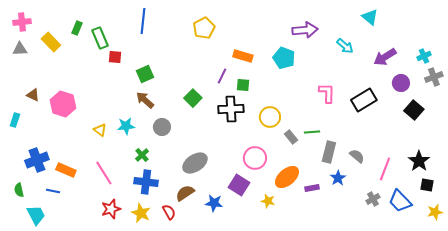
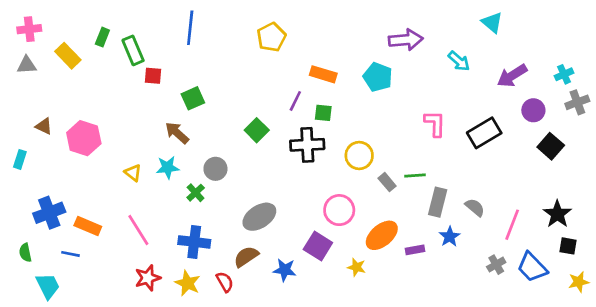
brown arrow: (145, 100) -> (177, 133), moved
green cross: (142, 155) -> (196, 193), moved

